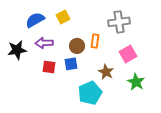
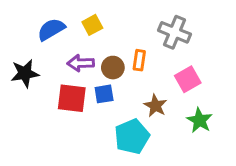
gray cross: (119, 22) -> (175, 32), turned 30
purple arrow: (44, 43) -> (81, 63), moved
red square: (49, 67) -> (72, 98), size x1.5

